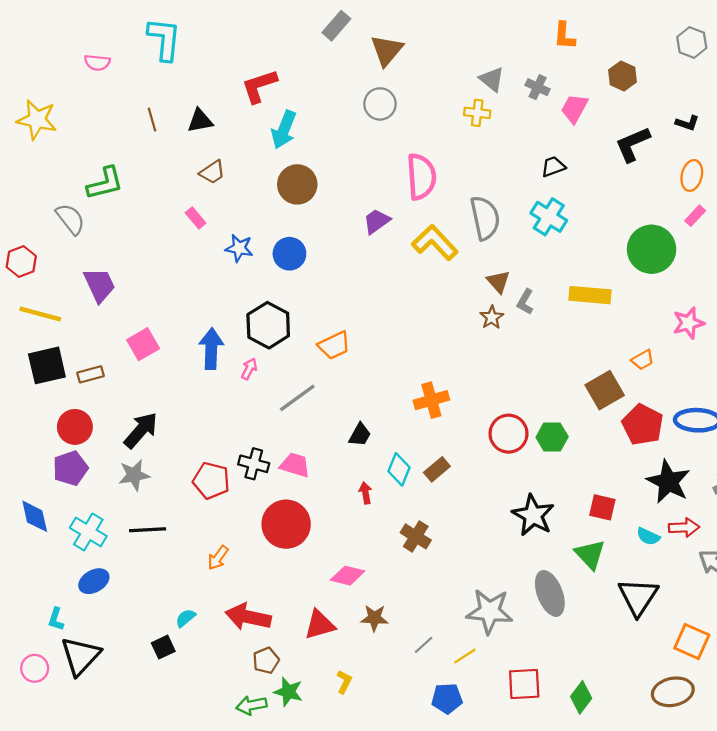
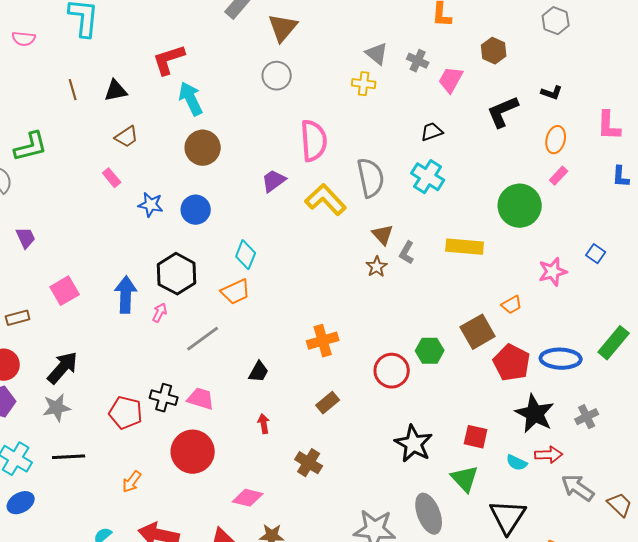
cyan arrow: (284, 130) -> (191, 99), turned 132
purple trapezoid: (99, 285) -> (26, 238), size x0.7
green hexagon: (552, 437) -> (430, 351), moved
cyan diamond: (399, 469) -> (246, 255), moved

